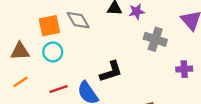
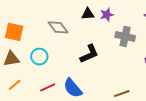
orange square: (49, 26) -> (14, 32), moved, turned 30
black L-shape: (111, 72) -> (89, 54), moved

